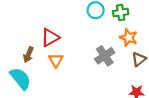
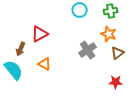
green cross: (121, 13) -> (111, 11), moved
orange triangle: (56, 60) -> (45, 64), moved, turned -32

